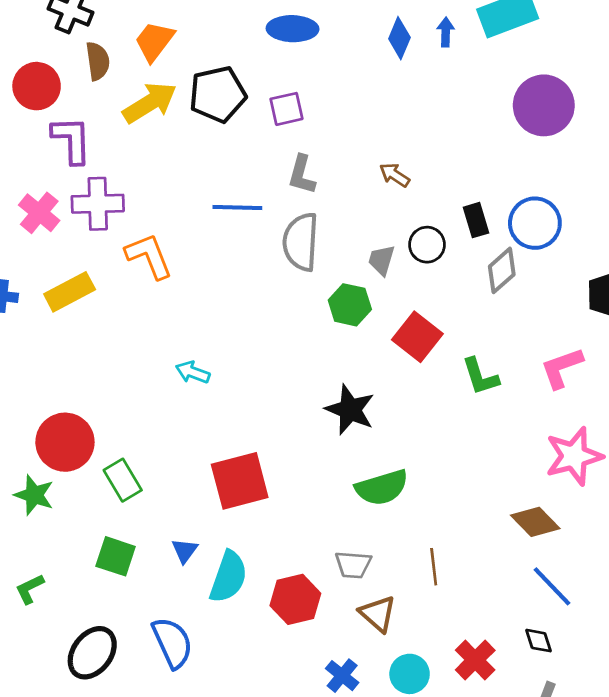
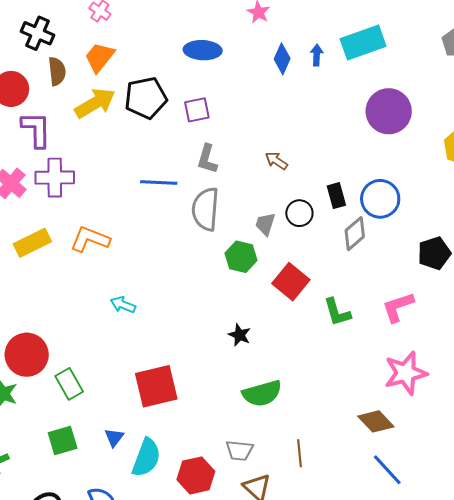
orange L-shape: (149, 256) -> (90, 239), moved, turned -48
black star: (350, 410) -> (240, 335), size x0.6
green square: (116, 556) -> (63, 441), turned -36

